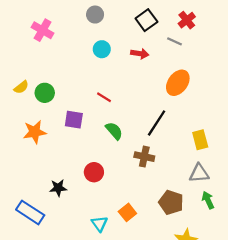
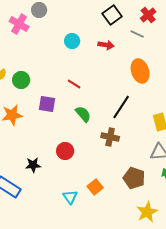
gray circle: (95, 15) -> (39, 10), moved
orange ellipse: (178, 83) -> (140, 71), turned -55

